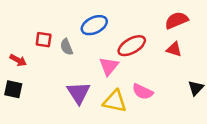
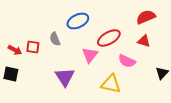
red square: (44, 40) -> (33, 47), moved
pink semicircle: (143, 92) -> (127, 61), moved
yellow triangle: (115, 101) -> (111, 84), moved

